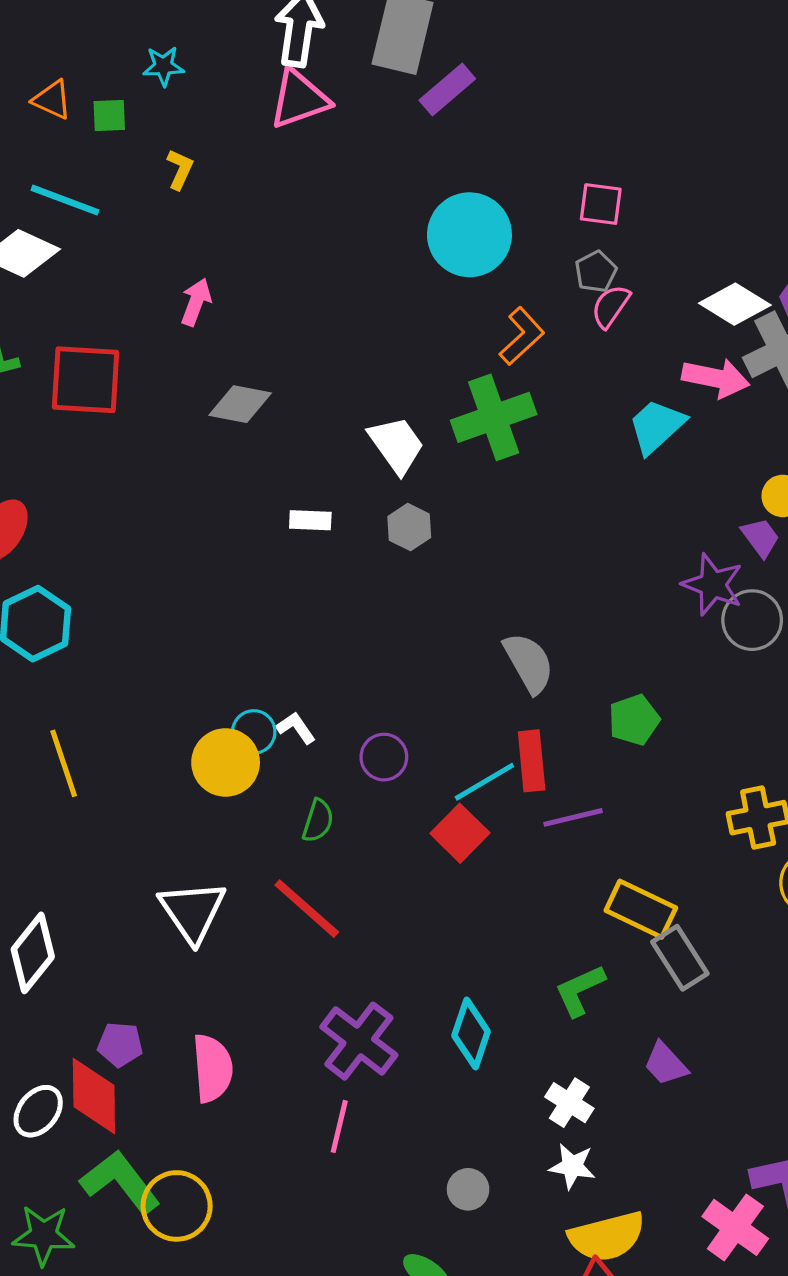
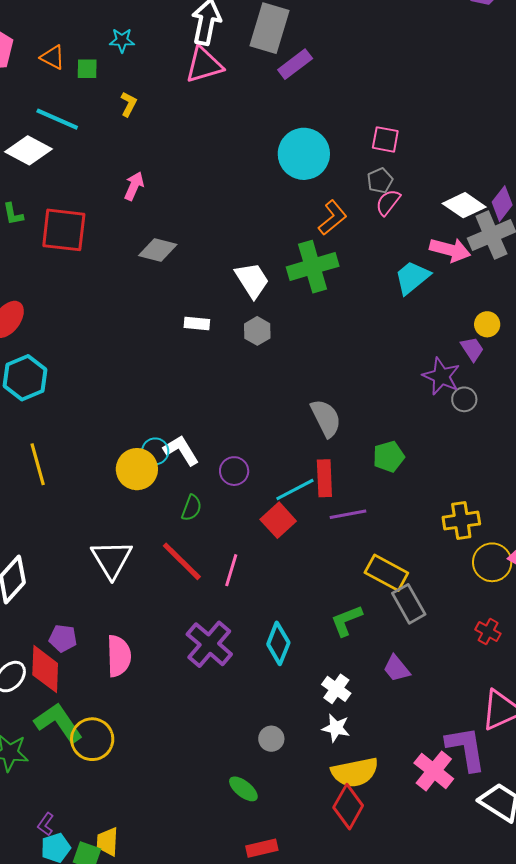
gray circle: (752, 620) -> (464, 399), size x0.7
white L-shape: (296, 728) -> (181, 450), size x1.5
pink line: (339, 1126) -> (231, 570), moved

